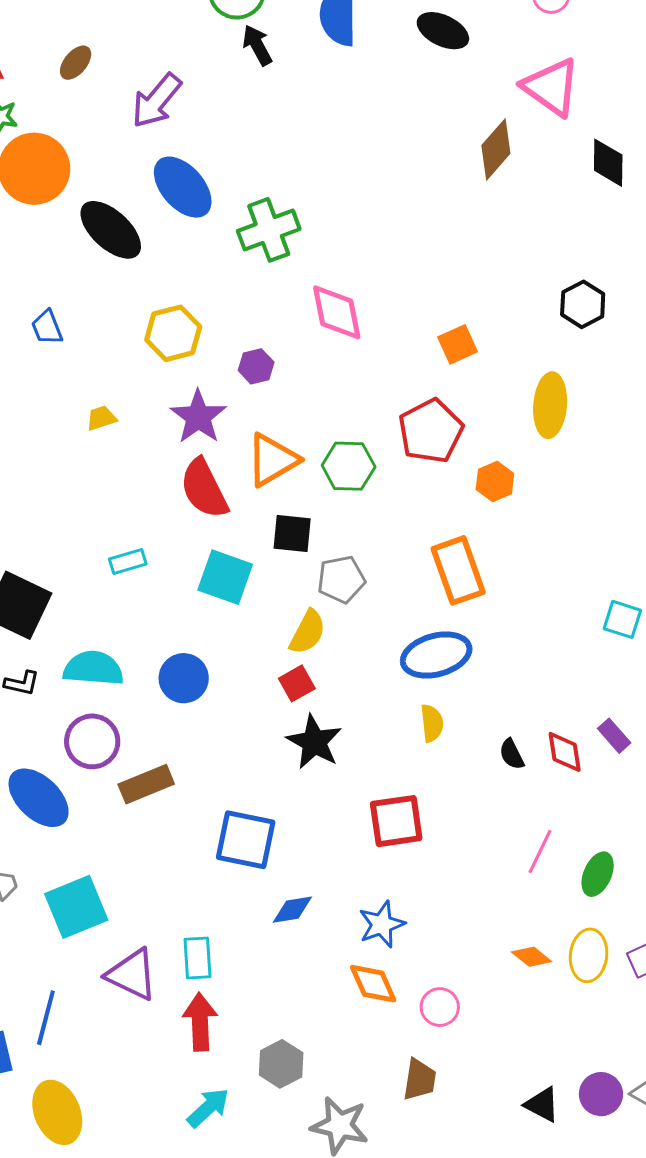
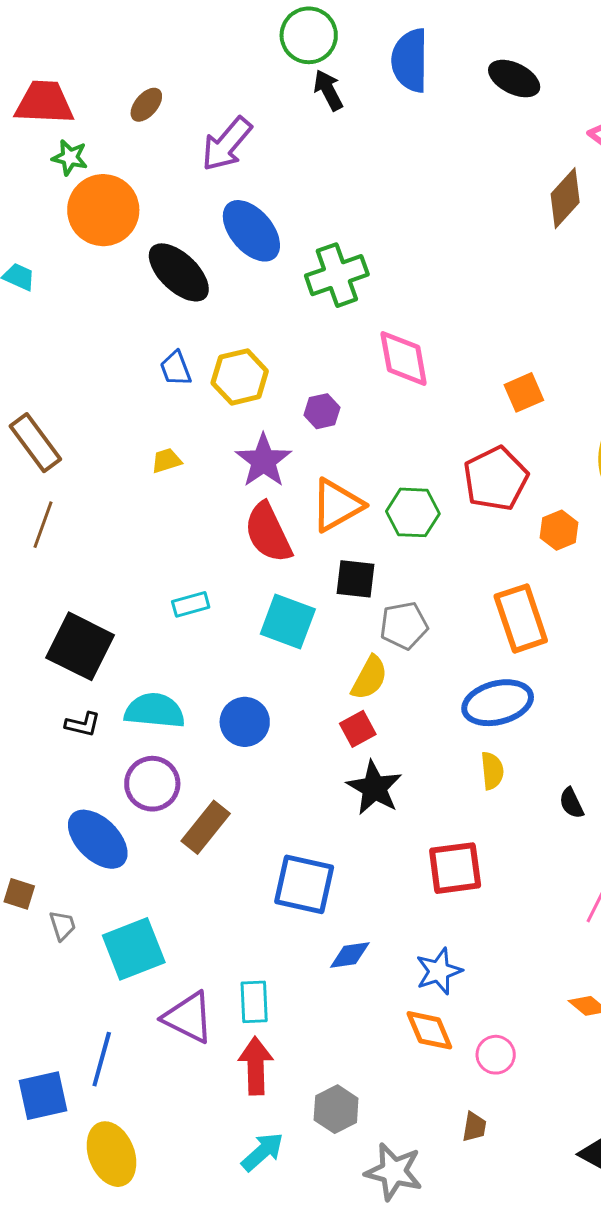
blue trapezoid: (47, 327) -> (176, 368), moved
brown rectangle: (146, 784) -> (206, 827), turned -30
brown trapezoid: (420, 1080) -> (474, 1127), size x0.7

